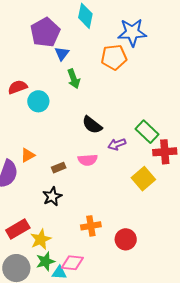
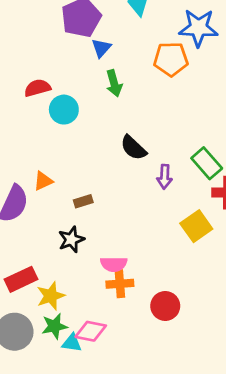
purple arrow: (117, 144) -> (165, 177), turned -72
pink semicircle: (88, 160) -> (114, 264), moved

